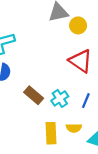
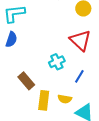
brown rectangle: (34, 95) -> (26, 81), moved
cyan cross: (60, 98) -> (57, 62), moved

